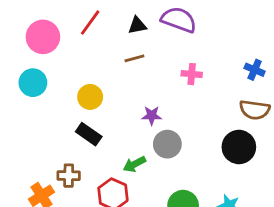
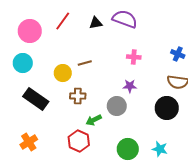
brown line: (134, 58) -> (85, 63), moved
purple star: (152, 116) -> (130, 86), moved
black rectangle: (89, 134) -> (36, 99), moved, size x1.4
brown cross: (69, 176) -> (78, 96), moved

